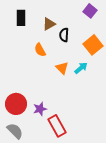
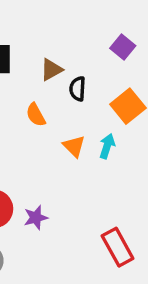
cyan arrow: (81, 68) -> (107, 146), turned -32
red rectangle: (57, 126) -> (118, 247), moved

